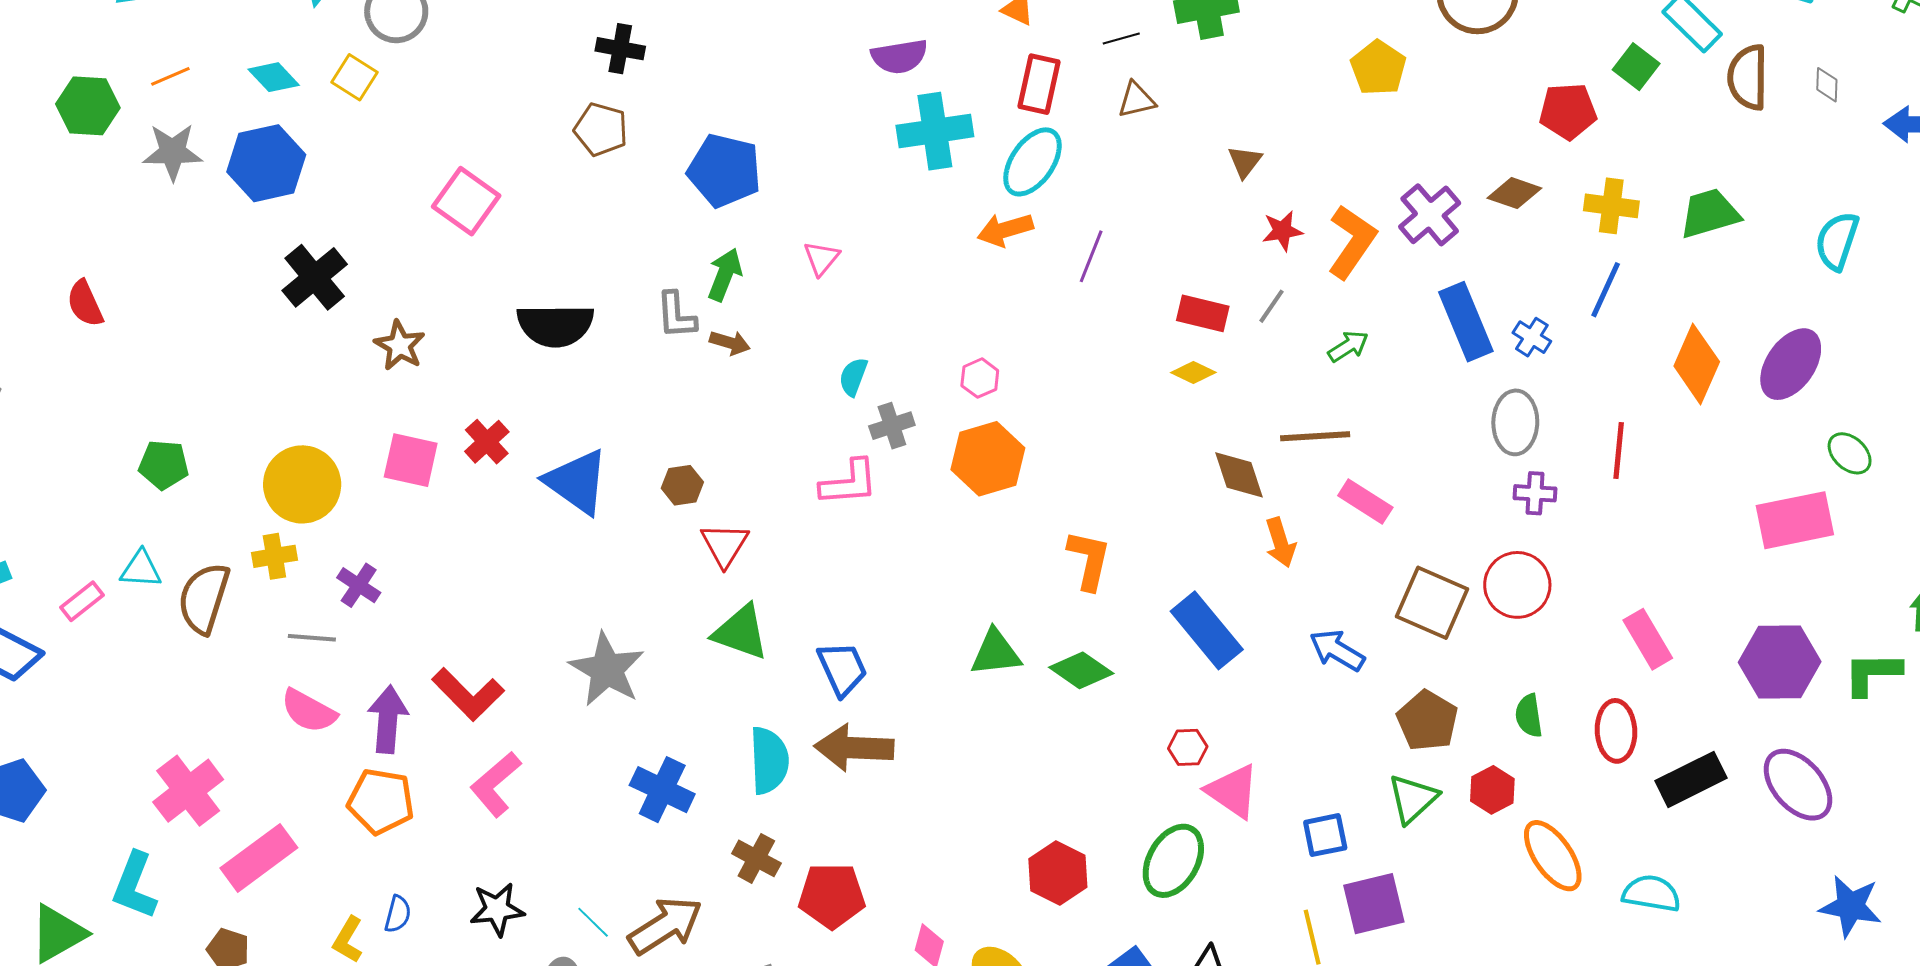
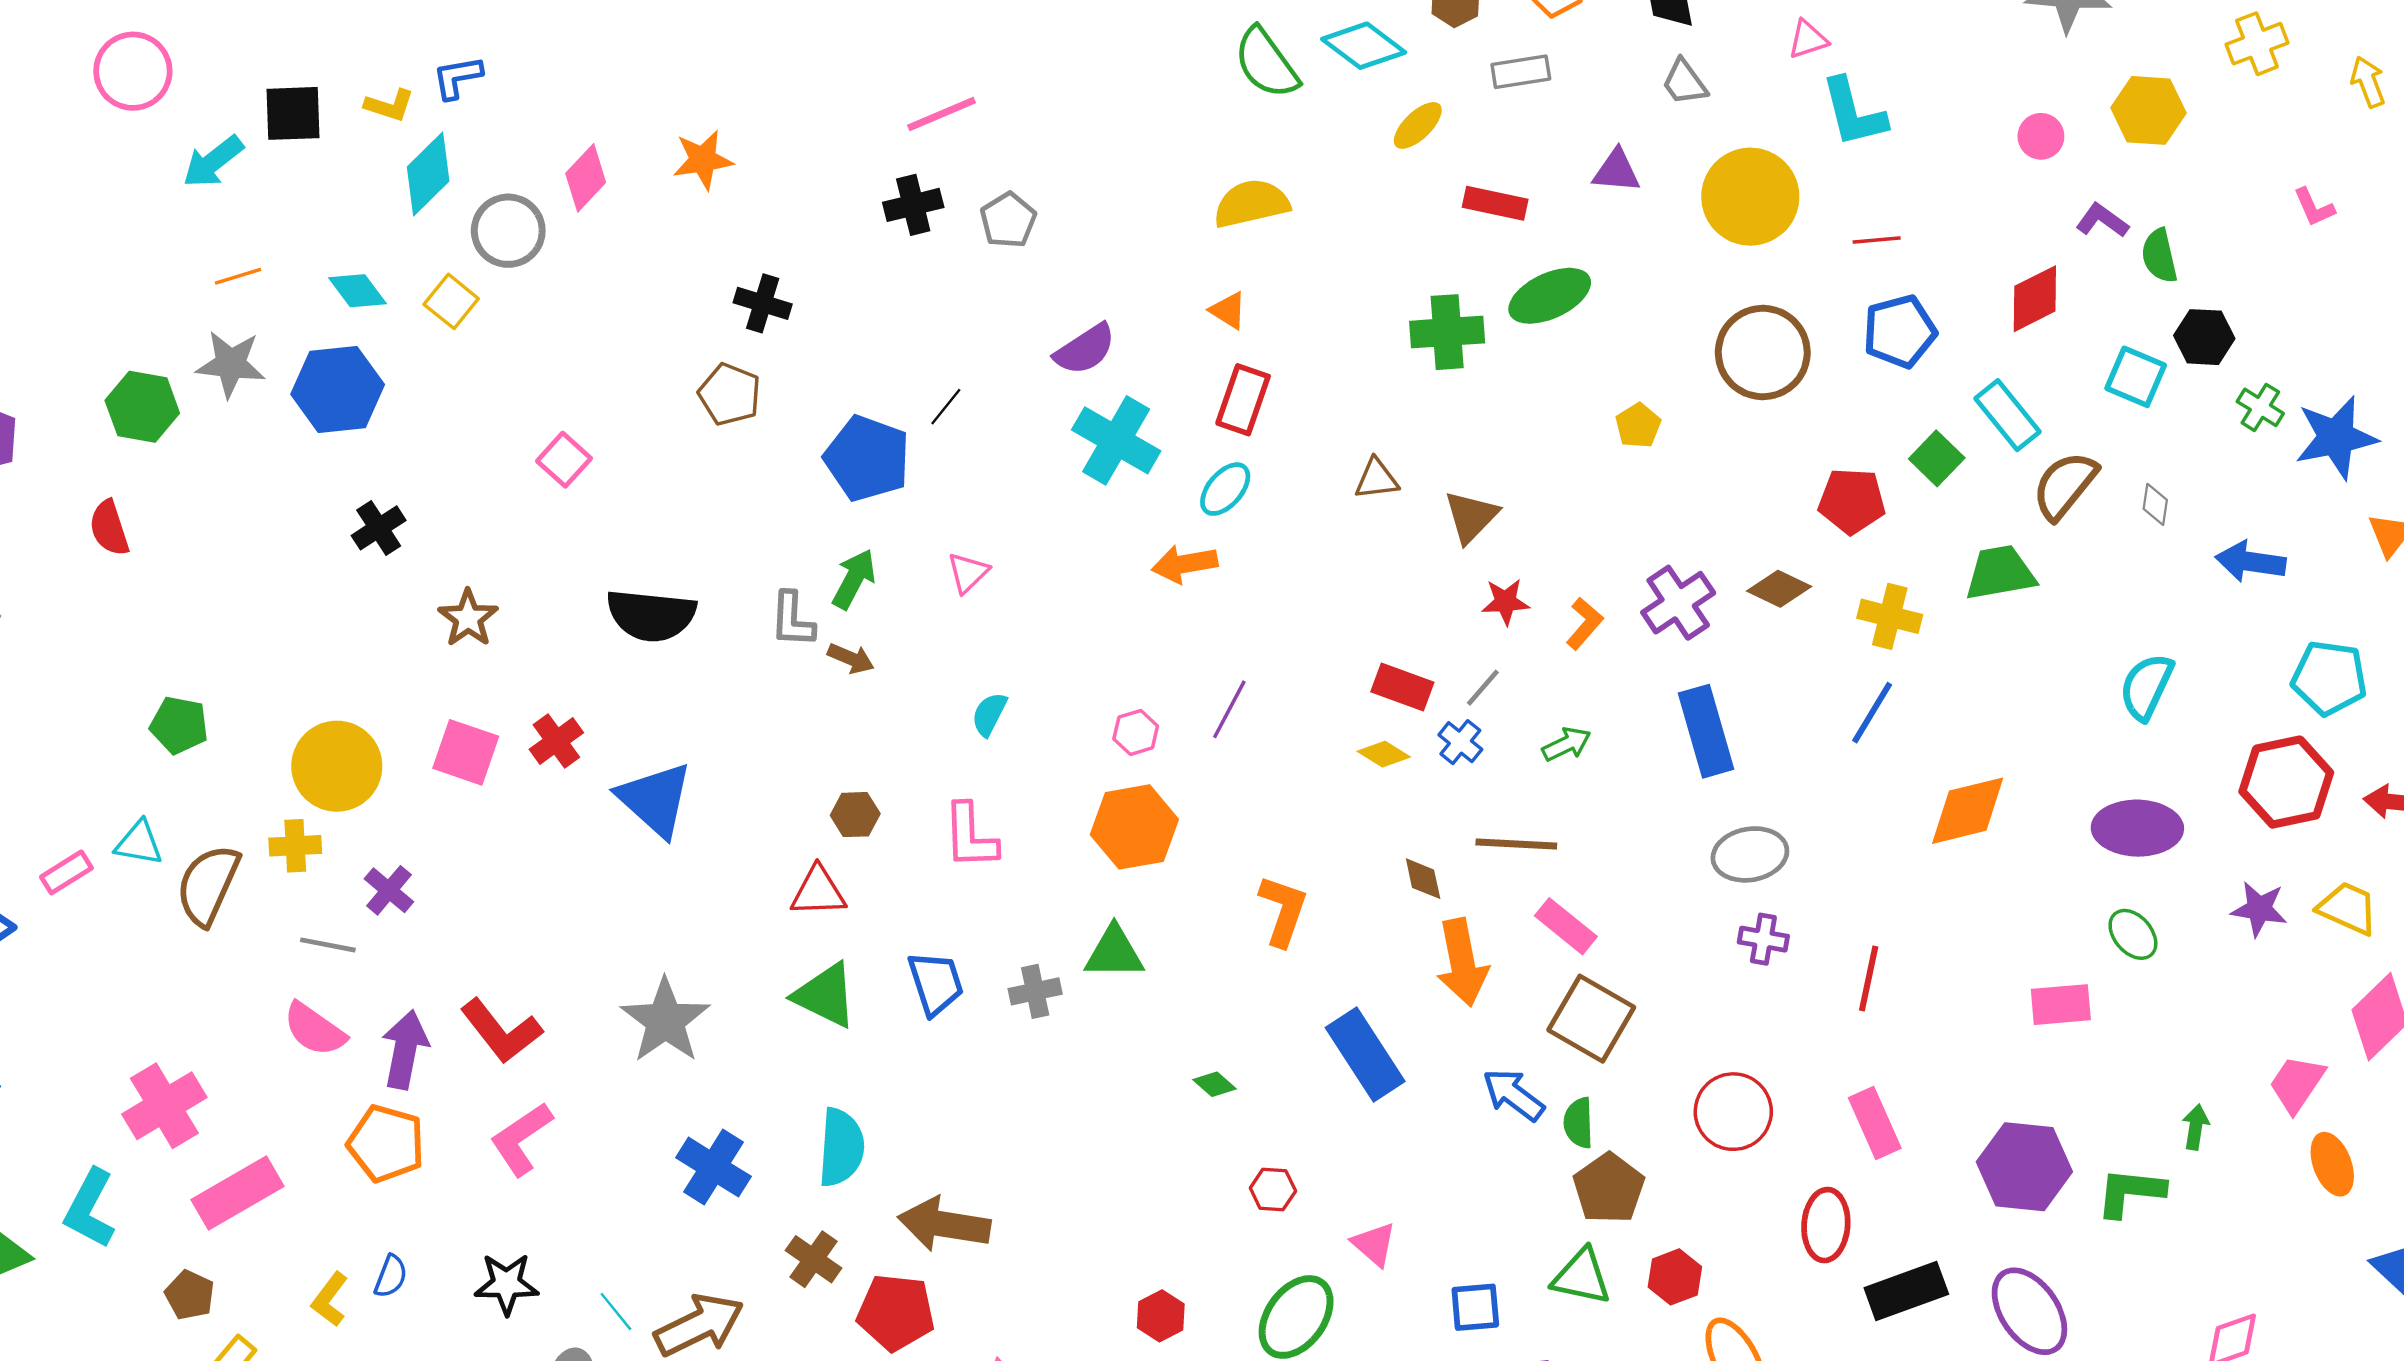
black line: (1121, 38) -> (946, 407), moved, turned -42
purple semicircle: (899, 56) -> (1085, 349), turned -30
yellow pentagon: (1378, 68) -> (1638, 426), size x0.7
brown semicircle: (1748, 77) -> (2065, 485), turned 32
brown triangle: (1136, 100) -> (1376, 479), moved
green hexagon: (88, 106) -> (142, 407), moved
cyan cross: (935, 131) -> (1116, 440), turned 32
cyan ellipse: (1032, 162) -> (1225, 489), size x0.7
brown triangle: (1245, 162) -> (1471, 517), size x1.4
pink square: (466, 201) -> (564, 460), size x0.7
green trapezoid: (1710, 213) -> (2000, 573), moved
orange L-shape: (1352, 242) -> (1584, 623), size x0.6
purple line: (1091, 256) -> (1229, 709), moved
black cross: (315, 277) -> (379, 528), size x0.7
blue cross: (1532, 337) -> (1460, 742), moved
orange diamond: (1697, 364) -> (1968, 811), turned 46
purple ellipse: (1791, 364) -> (2137, 828), moved, turned 50
gray ellipse: (1515, 422) -> (1750, 854), turned 72
gray cross: (892, 426) -> (1035, 991), moved
red line: (1619, 450) -> (1869, 979), moved
brown diamond: (1239, 475) -> (1423, 879), size x0.7
pink L-shape: (849, 483) -> (970, 836), turned 86
brown hexagon: (682, 485) -> (855, 815), moved
pink rectangle: (1795, 520) -> (2061, 1005), size x0.7
orange arrow: (1280, 542) -> (1462, 962), size x1.5
red triangle: (725, 545) -> (818, 892), turned 50
orange L-shape: (1089, 560) -> (1283, 910), moved
red circle: (1517, 585) -> (1733, 1112), moved
brown square: (1432, 603) -> (1591, 1019), moved
green triangle: (996, 653) -> (1114, 952), moved
blue trapezoid: (842, 669) -> (936, 983), moved
green diamond: (1081, 670) -> (1214, 1084), size x0.6
green semicircle: (1529, 716) -> (1579, 1123), moved
red hexagon: (1188, 747) -> (1273, 1190), moved
brown arrow: (854, 748) -> (944, 1224), moved
pink triangle: (1233, 791) -> (1374, 1244), size x0.7
green triangle: (1413, 799) -> (1582, 1277), turned 48
red hexagon: (1058, 873) -> (1161, 1316), size x0.7

